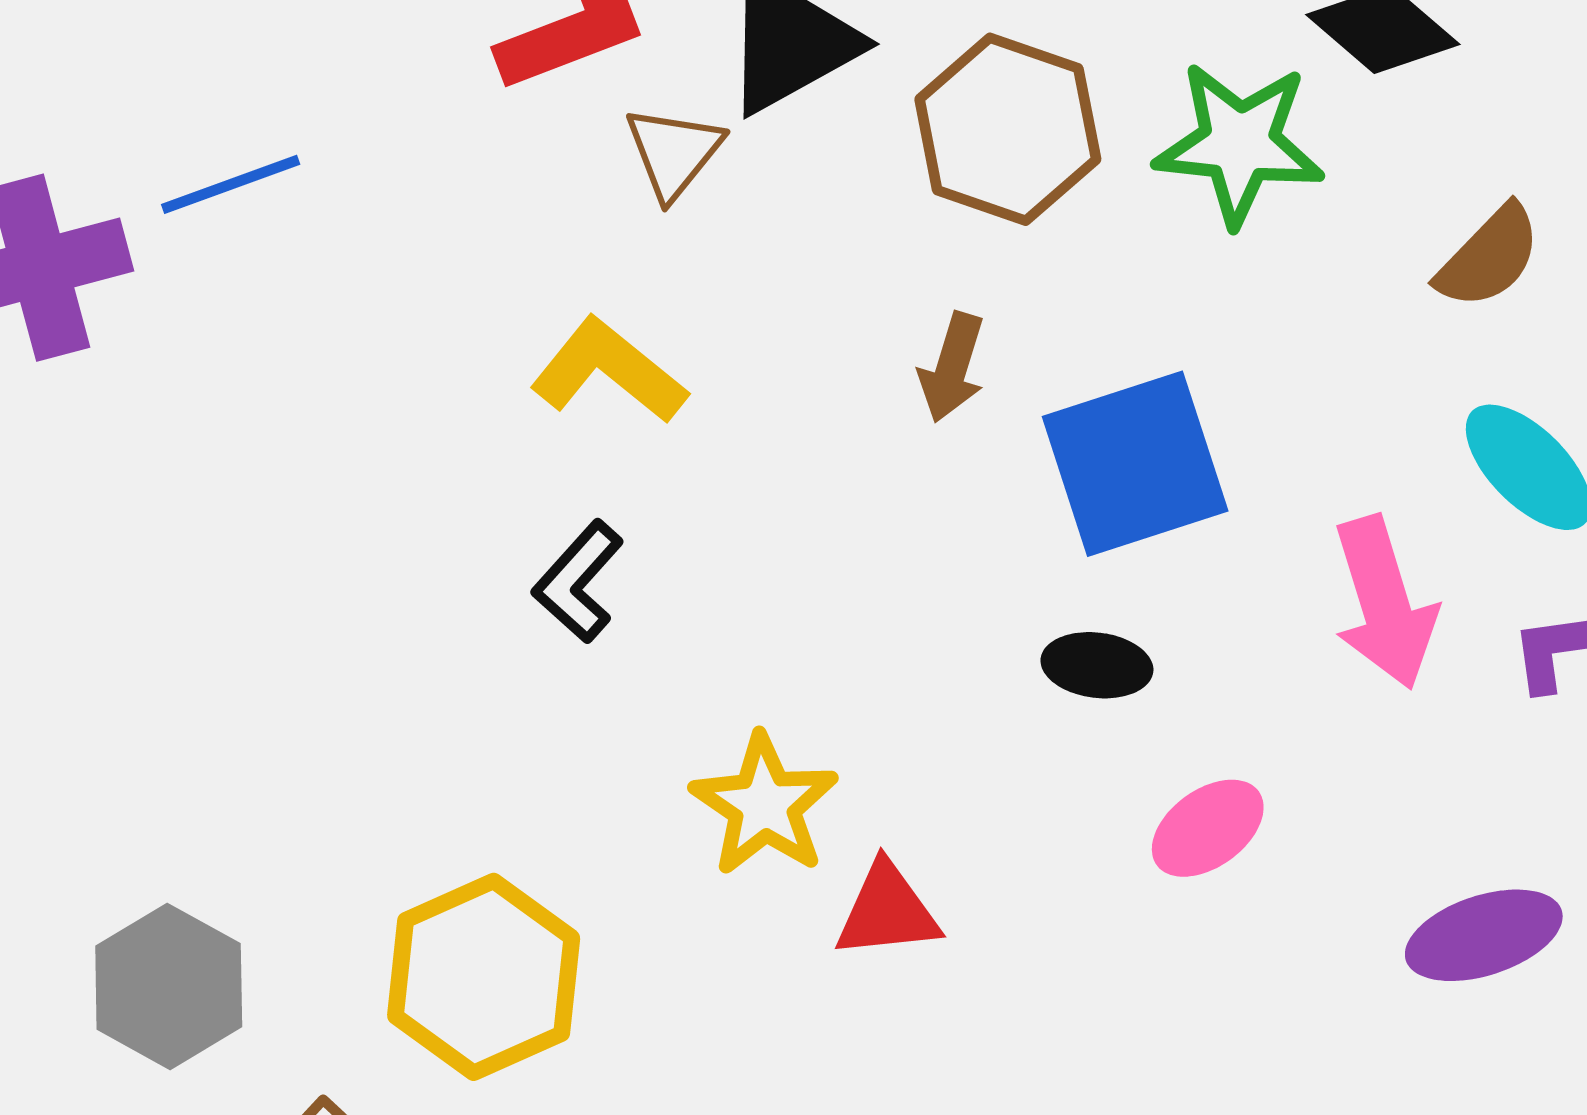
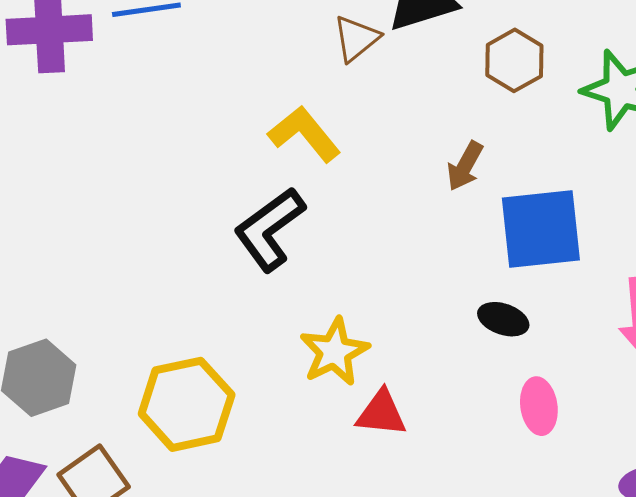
brown hexagon: (1008, 129) -> (514, 60), size x0.7
black L-shape: (578, 582) -> (270, 229), size x1.5
pink ellipse: (1208, 828) -> (539, 406), turned -74

